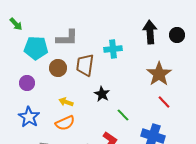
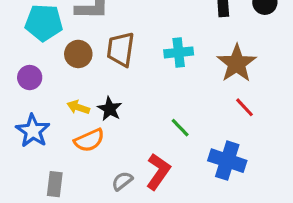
cyan cross: (113, 49) -> (179, 52), moved
black star: (102, 94) -> (110, 109), moved
yellow arrow: (66, 102) -> (78, 107), moved

